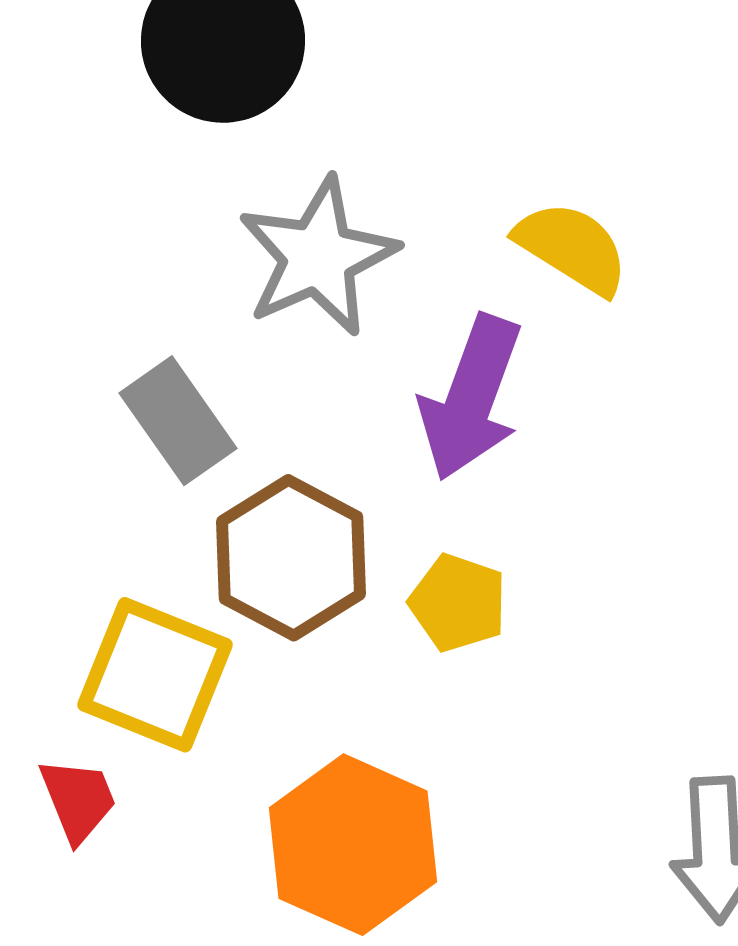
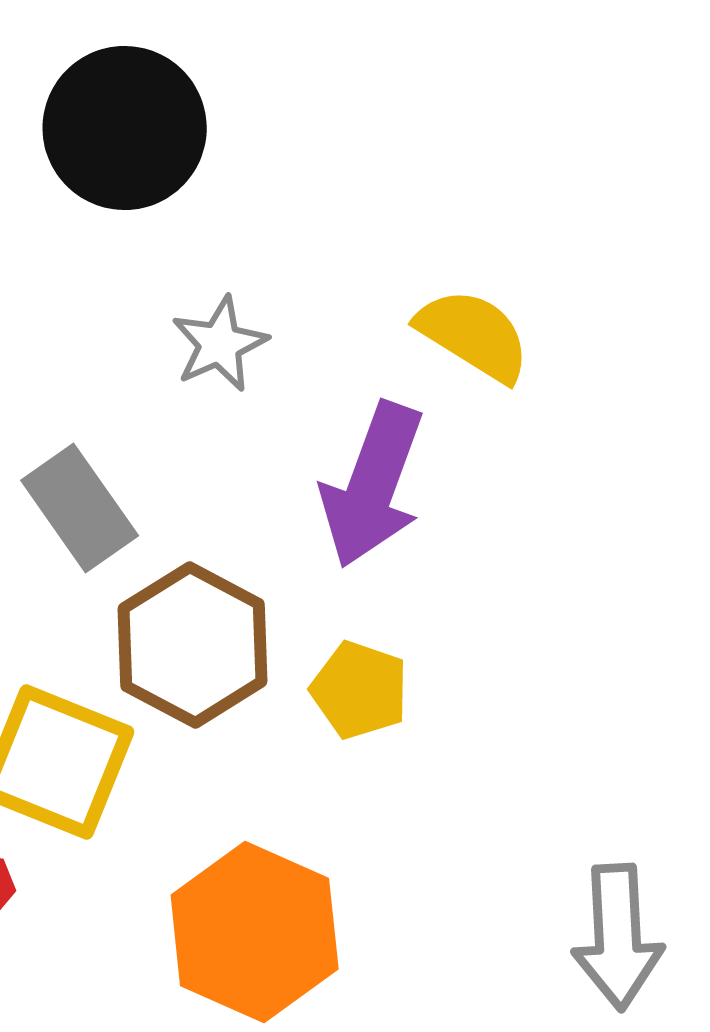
gray star: (318, 257) -> (220, 344), size x0.6

